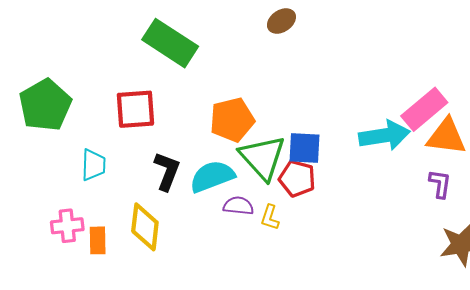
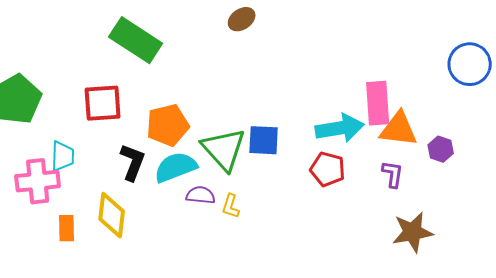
pink rectangle: (424, 109) -> (378, 103), turned -54
orange pentagon: (232, 120) -> (168, 125), moved
red pentagon: (297, 179) -> (328, 169), moved
pink cross: (67, 226) -> (38, 181), moved, size x1.4

